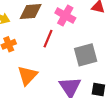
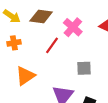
gray square: (86, 55) -> (84, 68), size x0.7

